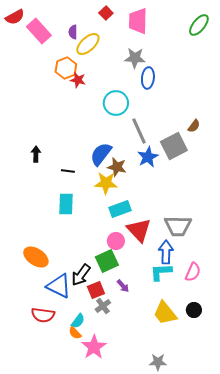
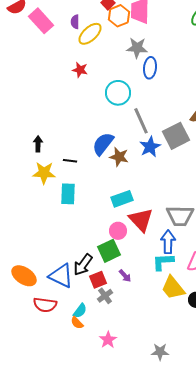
orange hexagon: (66, 68) -> (119, 16), moved
yellow star: (106, 183) -> (44, 173), moved
orange ellipse: (36, 257) -> (24, 276), moved
yellow trapezoid: (165, 313) -> (173, 288), moved
pink star: (94, 347) -> (108, 340), moved, size x0.7

